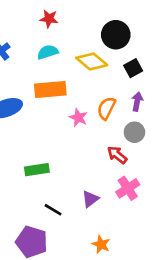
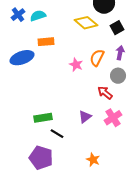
cyan semicircle: (48, 52) -> (38, 16), moved
orange rectangle: (50, 89) -> (46, 42), moved, size x0.7
green rectangle: (37, 170) -> (43, 118), moved
purple triangle: (90, 199) -> (85, 117), moved

